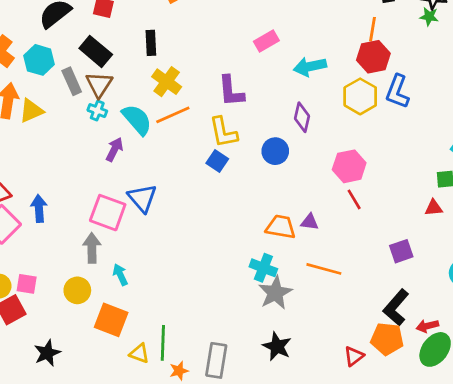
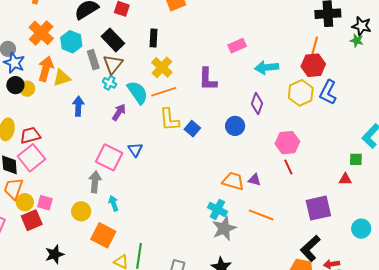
yellow L-shape: (223, 132) -> (169, 120), moved
blue triangle: (142, 198) -> (135, 150), size x0.7
blue arrow: (39, 208) -> (78, 106), moved
purple square: (401, 251) -> (318, 208), size x1.5

